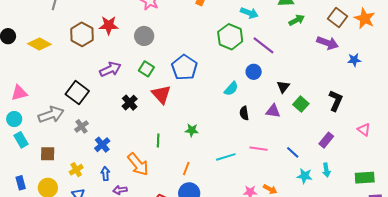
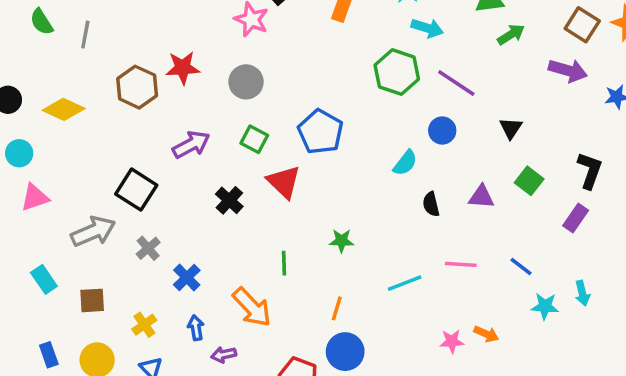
black triangle: (283, 87) -> (511, 128), moved
cyan circle: (14, 119) -> (19, 153), moved
purple rectangle: (326, 140) -> (576, 218), moved

